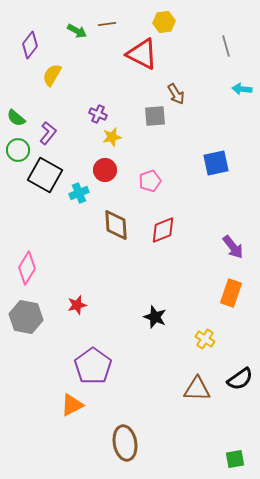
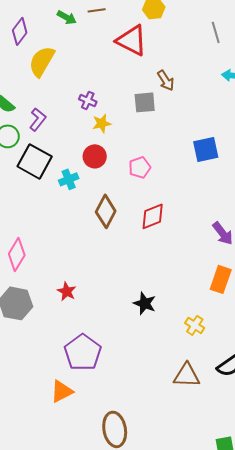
yellow semicircle: (52, 75) -> (42, 61), size x1.4
brown diamond: (116, 225) -> (106, 211), turned 32
red star: (77, 305) -> (67, 291), turned -30

